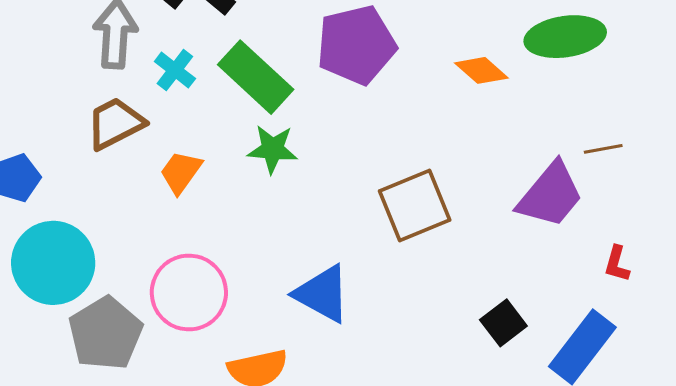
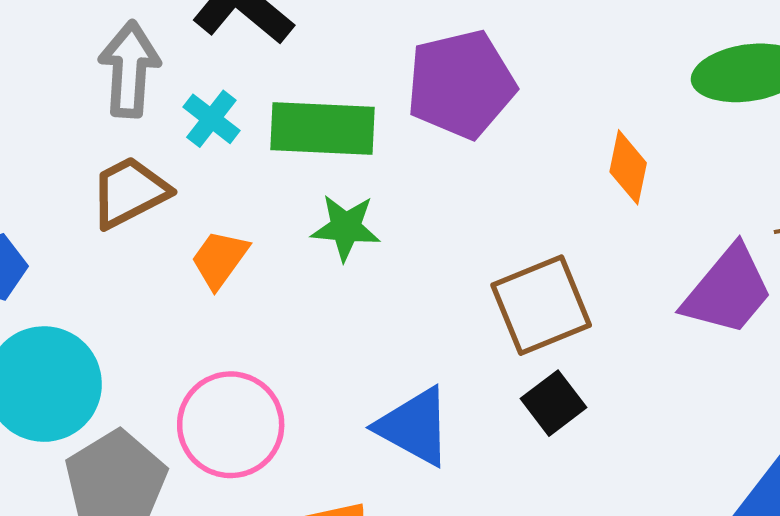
orange diamond: (481, 70) -> (628, 167), moved, turned 60
green rectangle: (256, 77) -> (322, 128), turned -40
black square: (503, 323) -> (553, 403), moved

